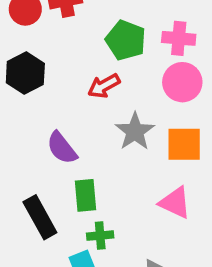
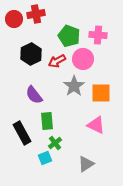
black hexagon: (25, 73) -> (31, 54), moved
pink circle: (182, 82) -> (83, 59), moved
green cross: (100, 236) -> (55, 143), turned -32

